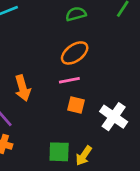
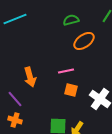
orange ellipse: (75, 53) -> (84, 41), moved

